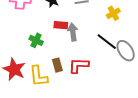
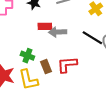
gray arrow: (73, 32) -> (58, 32), turned -78
green cross: (36, 40) -> (27, 56), moved

